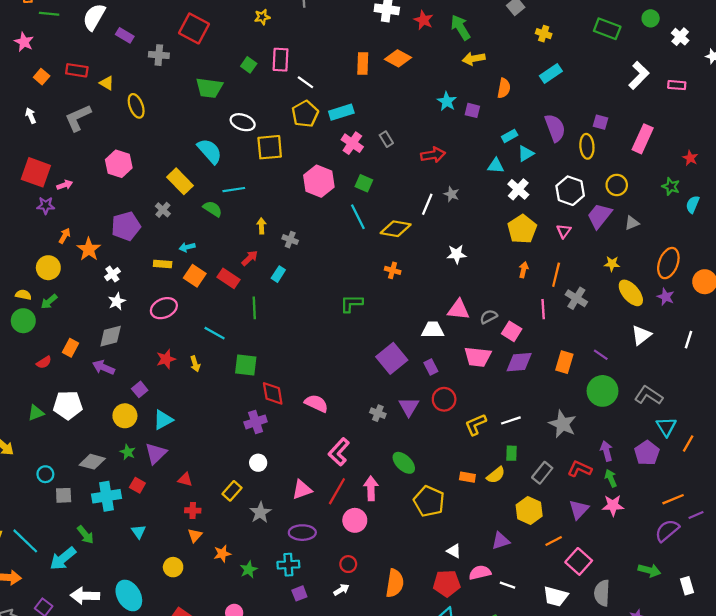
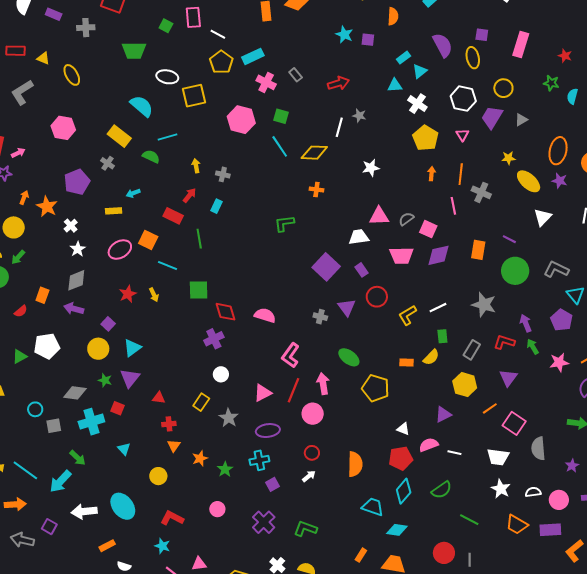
orange square: (195, 276) -> (148, 240), moved
pink star: (613, 505) -> (559, 362), moved

